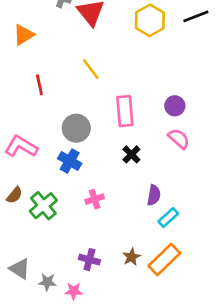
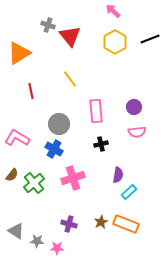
orange triangle: (24, 35) -> (19, 53), size x1.4
pink semicircle: (179, 139) -> (137, 132), turned 132
black cross: (131, 154) -> (101, 144), turned 32
pink cross: (95, 199) -> (73, 178), size x1.6
orange rectangle: (164, 260) -> (126, 224), turned 65

